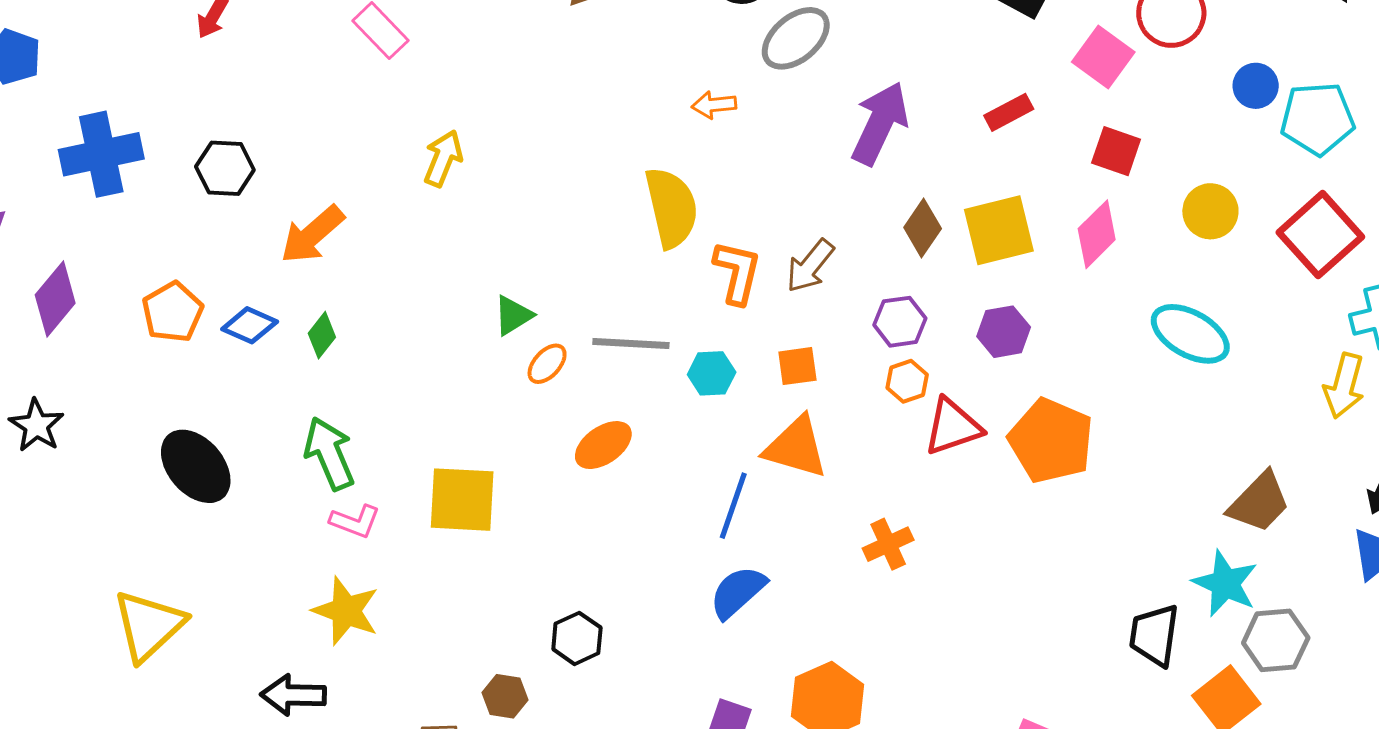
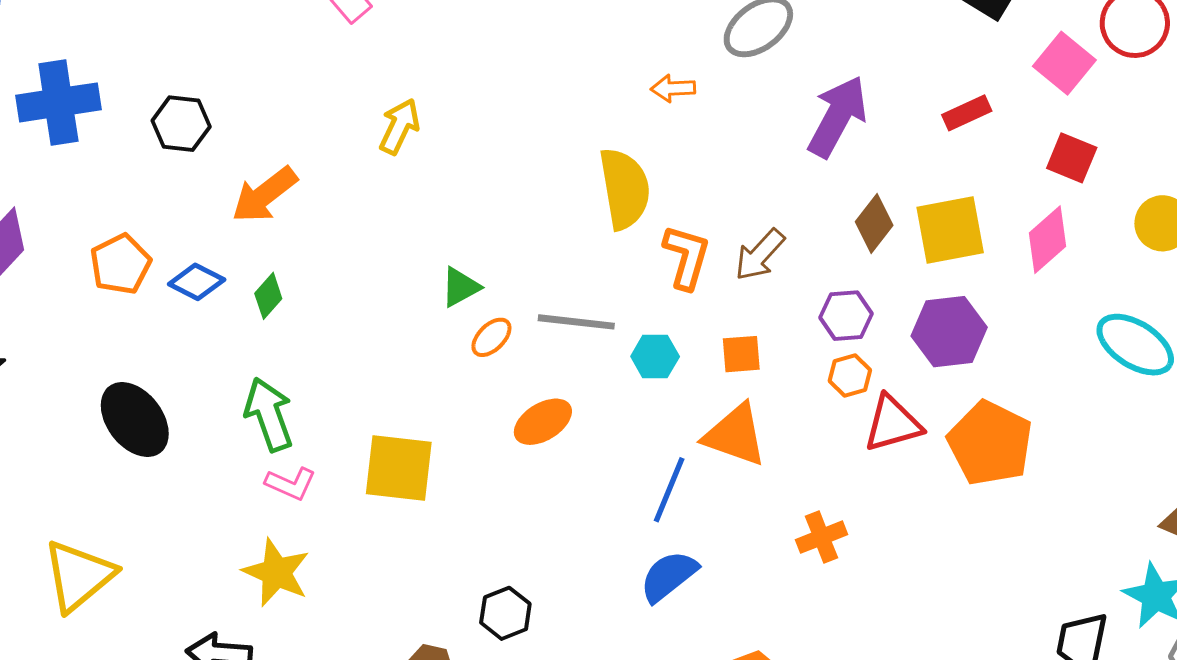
purple hexagon: (1004, 332) -> (949, 332), size x1.4

